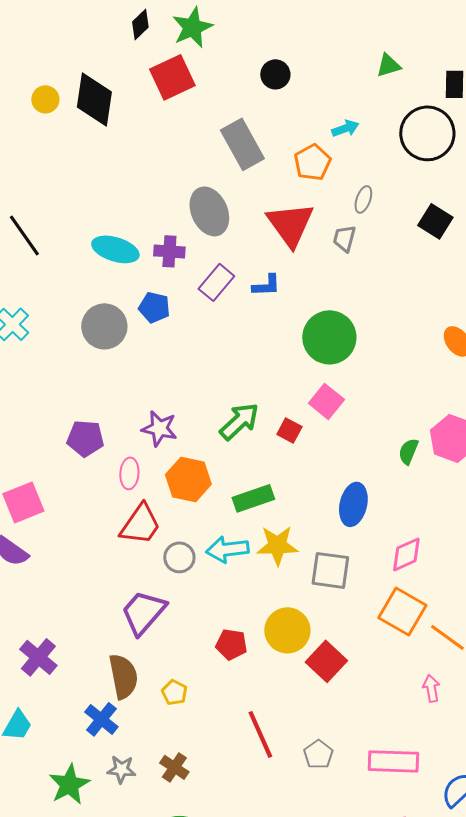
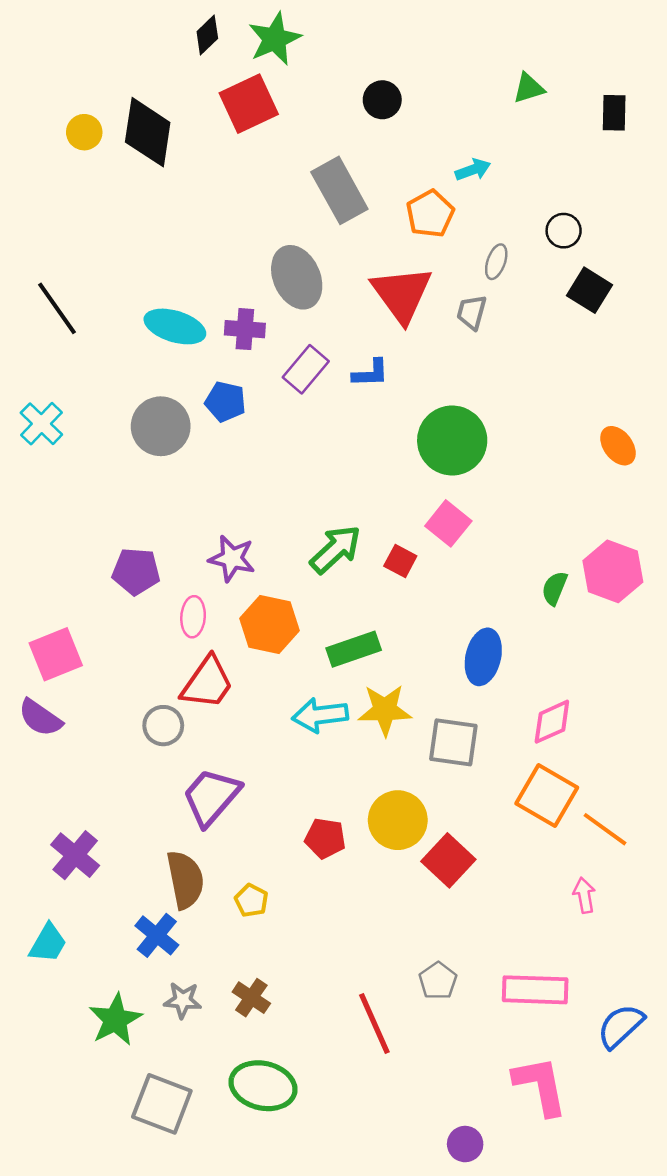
black circle: (427, 133) -> (564, 231), moved, size x0.5
gray circle: (179, 557) -> (163, 726), moved
red line: (260, 734) -> (374, 1024), moved

